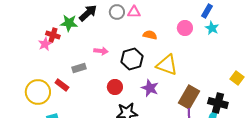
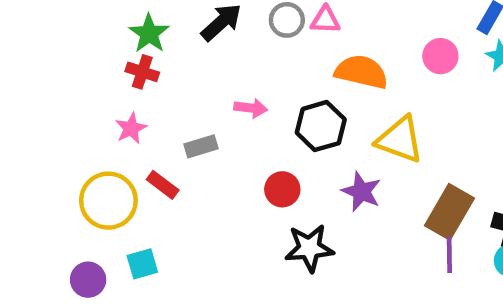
green star: (69, 23) -> (149, 33), moved, turned 30
orange semicircle: (150, 35) -> (361, 72), size x1.6
pink star: (45, 44) -> (131, 128), moved

